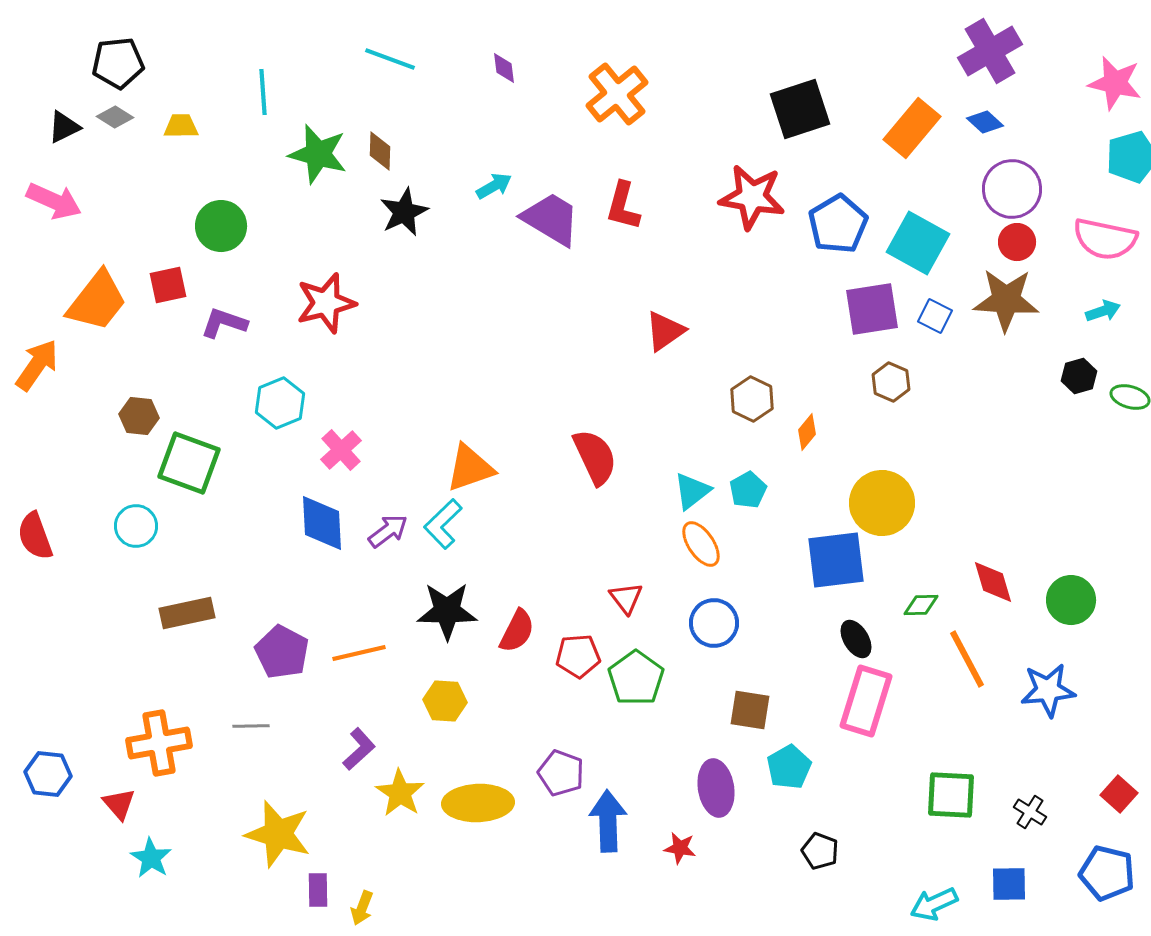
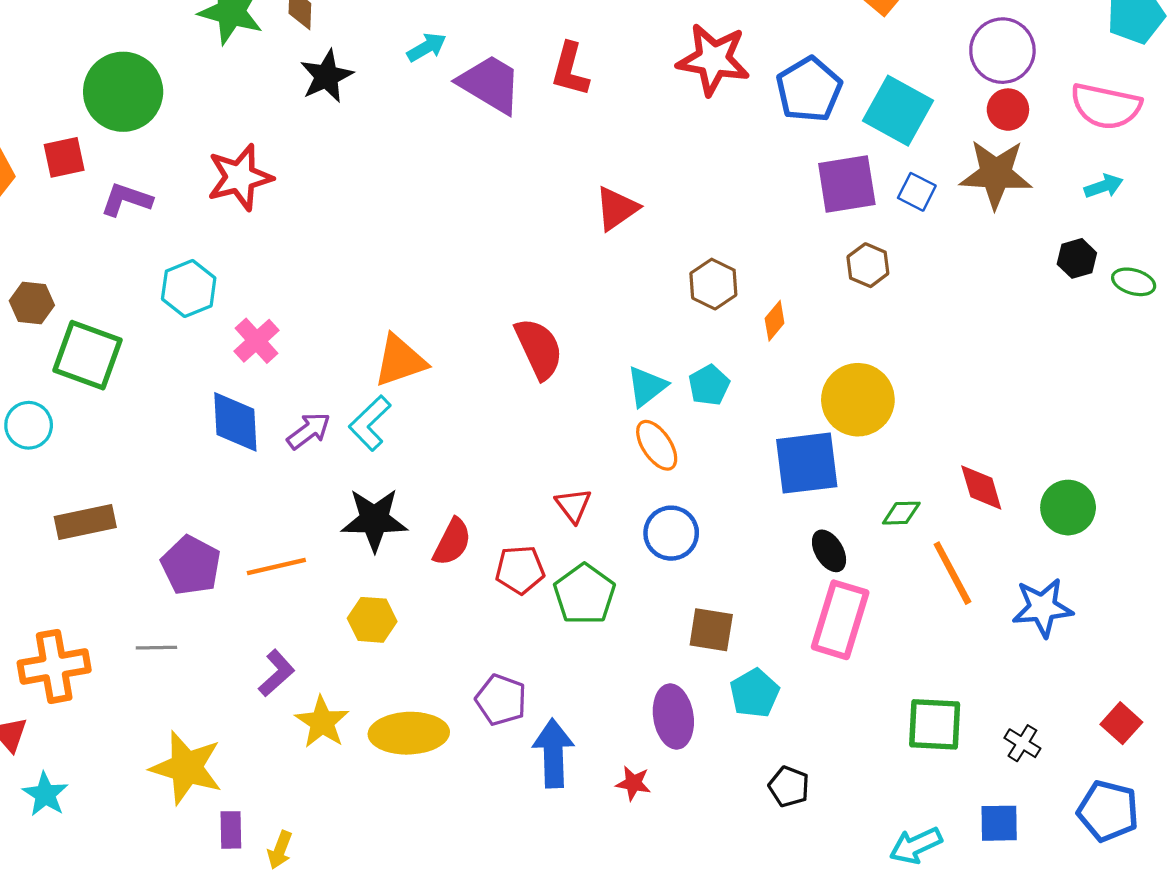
green circle: (221, 226) -> (123, 92), size x1.4

